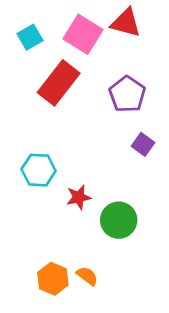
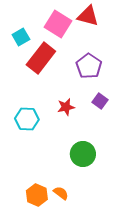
cyan square: (30, 37) -> (21, 37), moved
red star: (79, 197) -> (66, 107), moved

